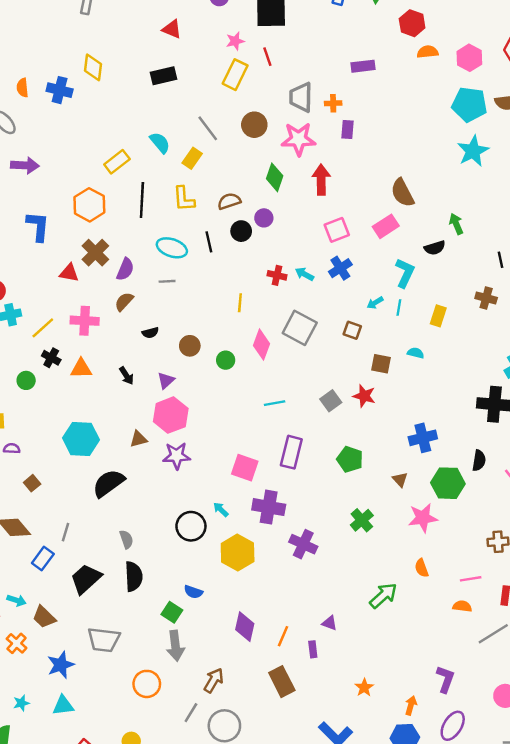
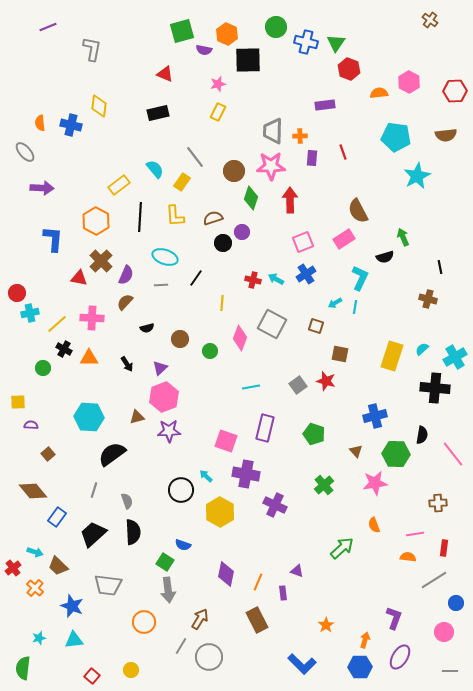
red hexagon: (412, 23) -> (349, 69), moved
red line: (267, 57) -> (343, 152), moved
pink hexagon: (469, 58) -> (409, 82), moved
yellow rectangle: (235, 75) -> (218, 112), size x0.7
cyan pentagon: (469, 104) -> (396, 137), moved
brown circle: (254, 125) -> (234, 171), moved
black line: (209, 242) -> (196, 278), moved, turned 48
yellow rectangle: (438, 316) -> (392, 356), moved, size x1.6
cyan semicircle: (416, 353) -> (422, 349), moved, turned -56
gray line: (66, 532) -> (94, 490), moved
blue star: (61, 665) -> (72, 606), turned -30

